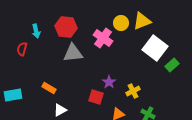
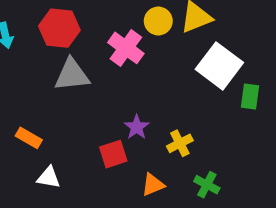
green rectangle: (172, 65) -> (250, 97), turned -40
red square: (96, 97) -> (113, 154), turned -35
white triangle: (60, 110) -> (49, 177), turned 40

